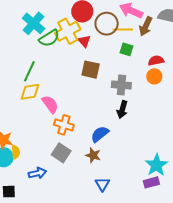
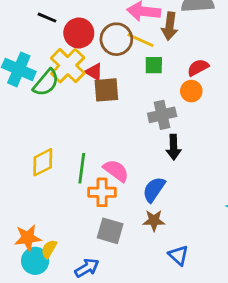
yellow line: (123, 29) -> (141, 40), turned 42
brown square: (91, 70) -> (106, 90), moved
green line: (29, 71) -> (82, 168), moved
orange circle: (154, 76) -> (191, 91), moved
pink semicircle: (50, 104) -> (116, 171), moved
yellow semicircle: (16, 152) -> (49, 249), turned -128

